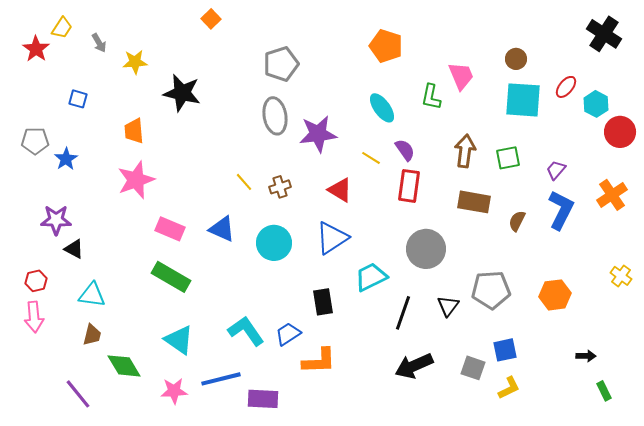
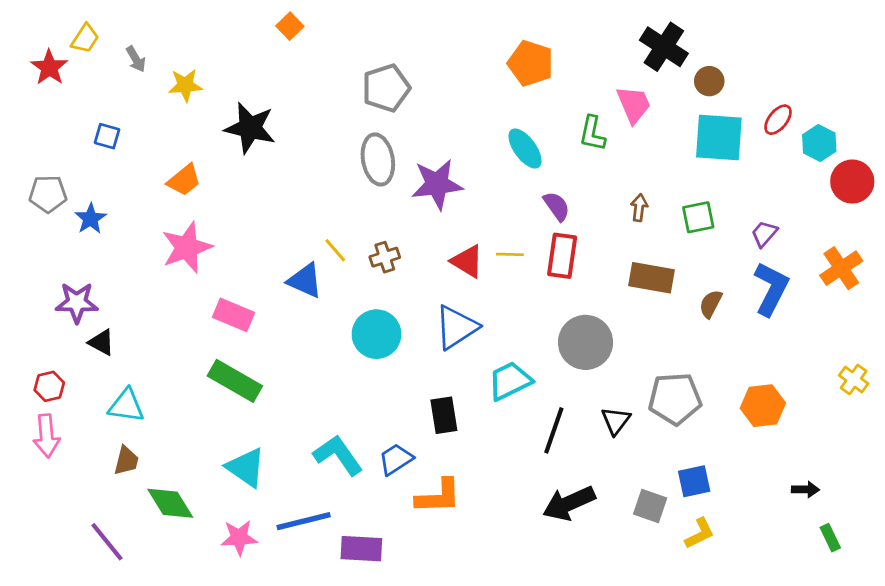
black cross: (604, 34) -> (664, 47), moved
orange trapezoid: (134, 131) -> (184, 180), turned -124
brown arrow: (465, 151) -> (639, 208), size x0.6
yellow line: (371, 158) -> (510, 254), moved, turned -30
blue triangle: (222, 229) -> (305, 281), moved

